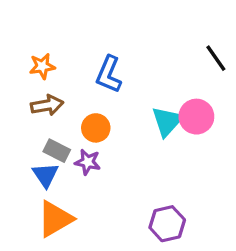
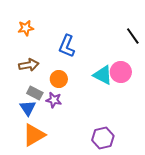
orange star: (42, 66) -> (26, 28), moved
cyan triangle: (167, 121) -> (103, 75), turned -45

